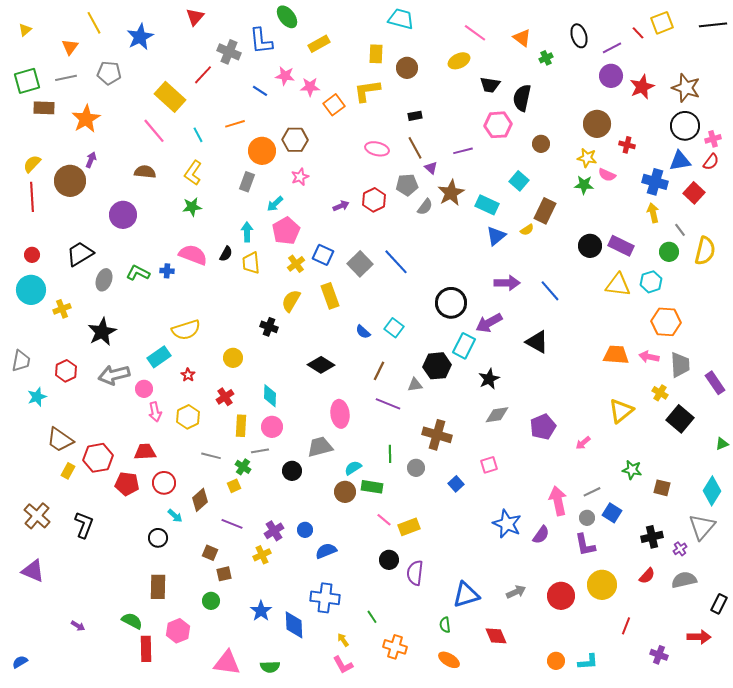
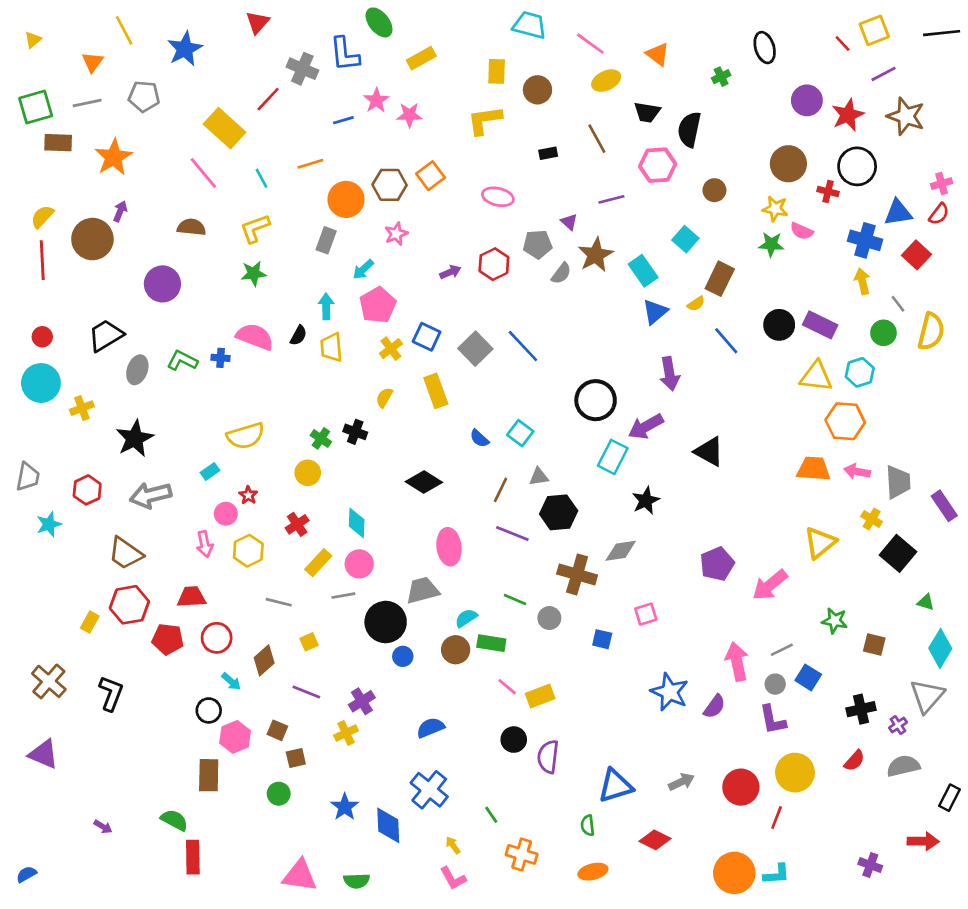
pink line: (475, 33) -> (590, 44), moved
orange triangle: (522, 38) -> (658, 54), moved
purple line: (612, 48) -> (883, 74), moved
pink star: (285, 76) -> (376, 100), turned 30
blue line: (260, 91) -> (343, 120), turned -49
orange square: (334, 105) -> (431, 176), moved
black circle: (685, 126) -> (857, 166), moved
brown line: (415, 148) -> (597, 139), moved
yellow L-shape: (193, 173) -> (255, 228), turned 35
cyan rectangle: (487, 205) -> (643, 271), turned 30
purple arrow: (507, 283) -> (670, 374), turned 80
blue line: (550, 291) -> (726, 341), moved
yellow semicircle: (291, 301) -> (384, 398), size x0.7
orange hexagon: (666, 322) -> (845, 421), moved
cyan rectangle: (159, 357) -> (210, 471), size x0.6
black hexagon: (437, 366) -> (559, 512), moved
gray triangle: (415, 385) -> (539, 477), moved
pink circle: (144, 389) -> (226, 514), moved
gray diamond: (497, 415) -> (621, 551), moved
yellow rectangle: (241, 426) -> (318, 563), turned 40
brown trapezoid: (60, 440) -> (125, 553), moved
pink arrow: (583, 443) -> (770, 585), size x1.8
green triangle: (722, 444) -> (926, 602), moved, turned 40
green line: (390, 454) -> (515, 600), turned -66
green cross: (243, 467) -> (321, 438), moved
black circle: (292, 471) -> (386, 622), size x1.6
blue square: (456, 484) -> (602, 639), turned -35
blue circle: (305, 530) -> (403, 656), moved
blue cross: (325, 598) -> (429, 790), turned 32
red line: (626, 626) -> (777, 817), moved
pink hexagon: (178, 631) -> (235, 737), moved
red diamond: (496, 636) -> (655, 840), turned -40
orange ellipse: (449, 660) -> (593, 872), turned -45
orange circle: (556, 661) -> (734, 873), size x1.8

